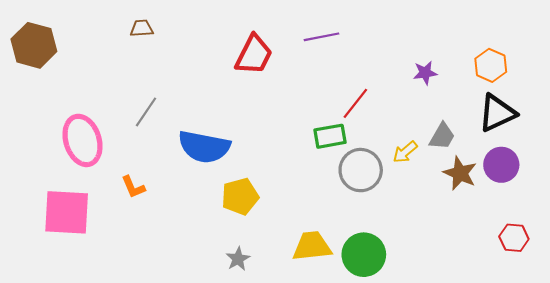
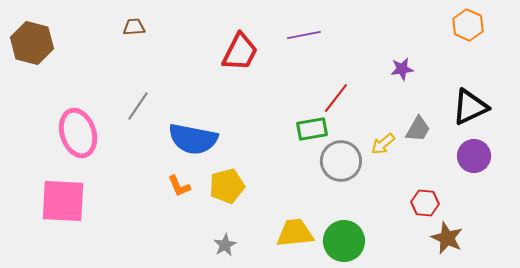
orange hexagon: (491, 65) -> (468, 25), moved
brown star: (460, 173) -> (447, 238), moved
orange L-shape: (133, 187) -> (179, 186), moved
red hexagon: (514, 238) -> (425, 203), moved

